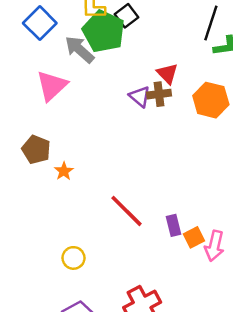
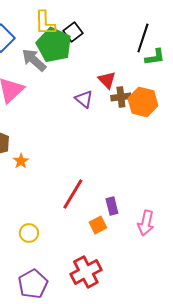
brown cross: (159, 94) -> (121, 97), moved
red line: (126, 211) -> (73, 194), turned 76
orange square: (194, 237) -> (98, 225), moved

